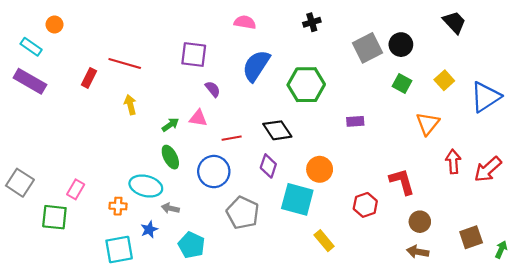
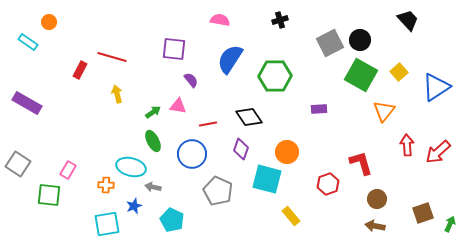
purple rectangle: (30, 81) -> (27, 103), moved
green square: (402, 84) -> (361, 75), size x1.8

